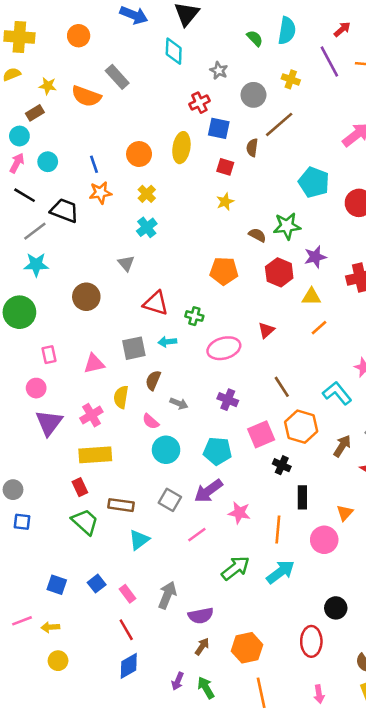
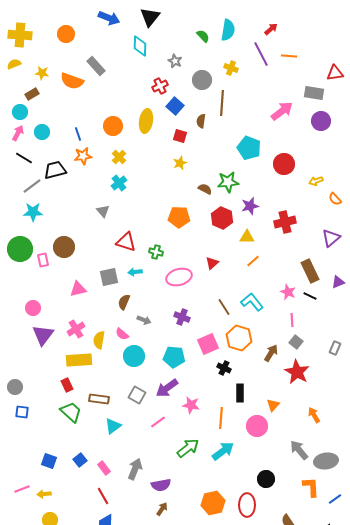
brown line: (279, 124) -> (222, 103), turned -45
blue square: (219, 128) -> (175, 106), turned 30
black trapezoid: (64, 211) -> (55, 170), turned -35
brown circle: (86, 297) -> (64, 247), moved
pink rectangle: (49, 355) -> (43, 260), moved
cyan L-shape: (337, 393) -> (252, 302), moved
yellow semicircle: (121, 397) -> (99, 340), moved
orange hexagon: (247, 648) -> (213, 503), moved

